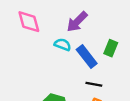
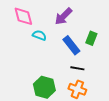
cyan semicircle: (63, 45) -> (39, 35), moved

